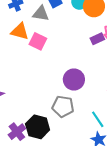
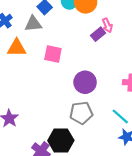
pink square: (38, 41) -> (53, 54), moved

